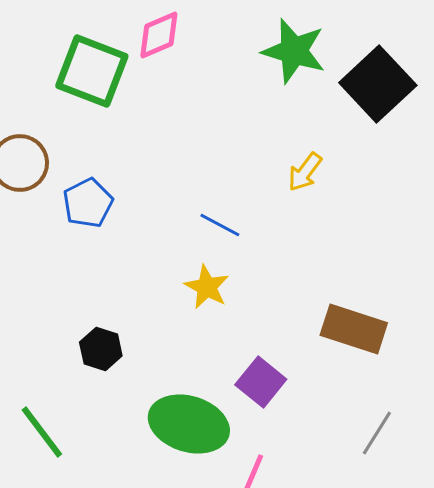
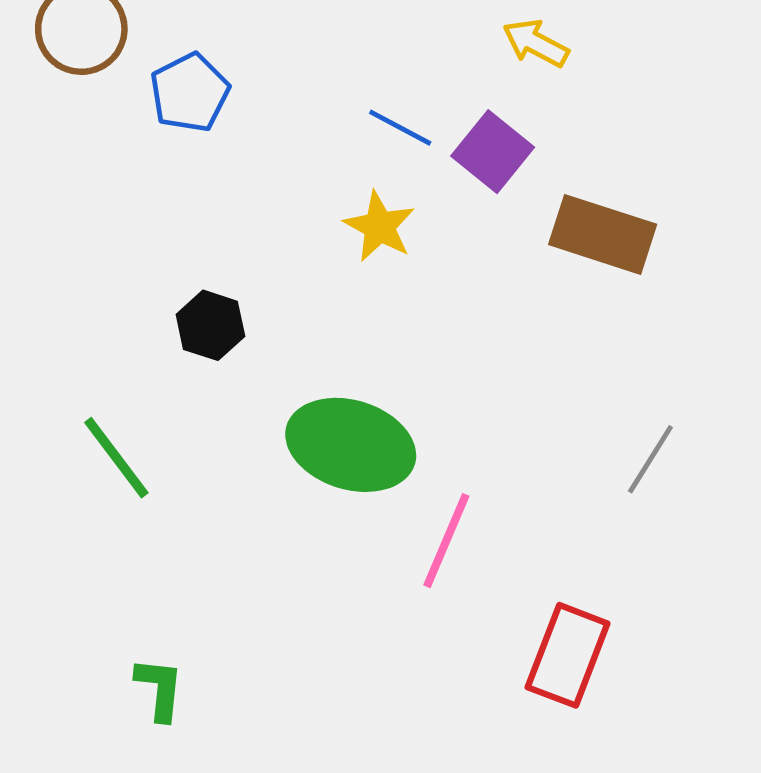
yellow arrow: (305, 172) -> (536, 43), turned 81
brown rectangle: (354, 329) -> (603, 234), moved
purple square: (261, 382) -> (493, 152), moved

